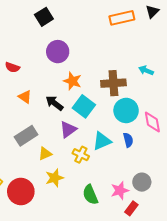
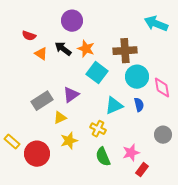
cyan arrow: (146, 71) -> (156, 24), moved, size x1.6
orange triangle: (25, 97) -> (41, 54), moved
black arrow: (54, 103) -> (63, 49), moved
purple triangle: (68, 129) -> (71, 95), moved
yellow cross: (81, 155) -> (98, 129), moved
gray circle: (142, 182) -> (163, 135), moved

